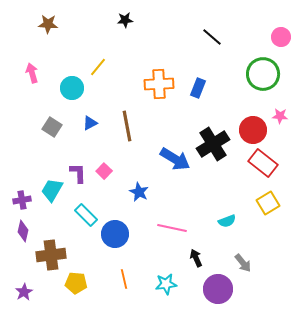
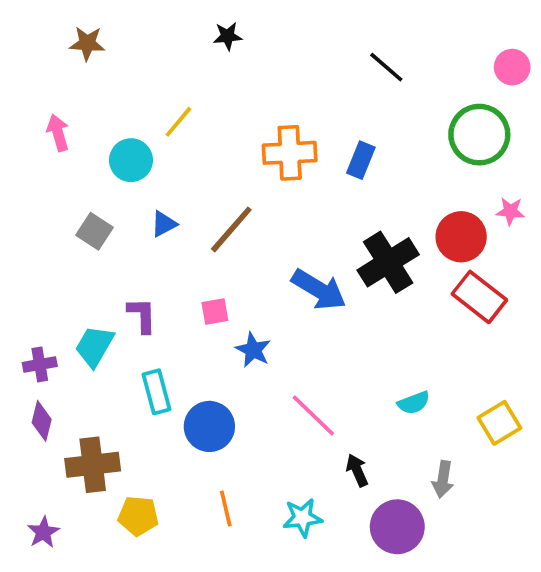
brown line: (127, 126) -> (231, 229), turned 52
pink square: (104, 171) -> (215, 312), moved, turned 35
yellow square: (268, 203) -> (499, 423), moved
cyan rectangle: (86, 215) -> (156, 392), turned 30
pink line: (172, 228) -> (313, 416), turned 32
gray arrow: (243, 263) -> (443, 479), turned 48

